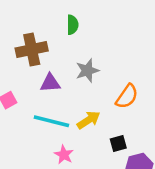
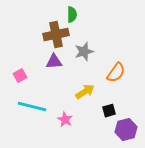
brown cross: (32, 49) -> (56, 35), moved
cyan line: (51, 121) -> (32, 107), moved

